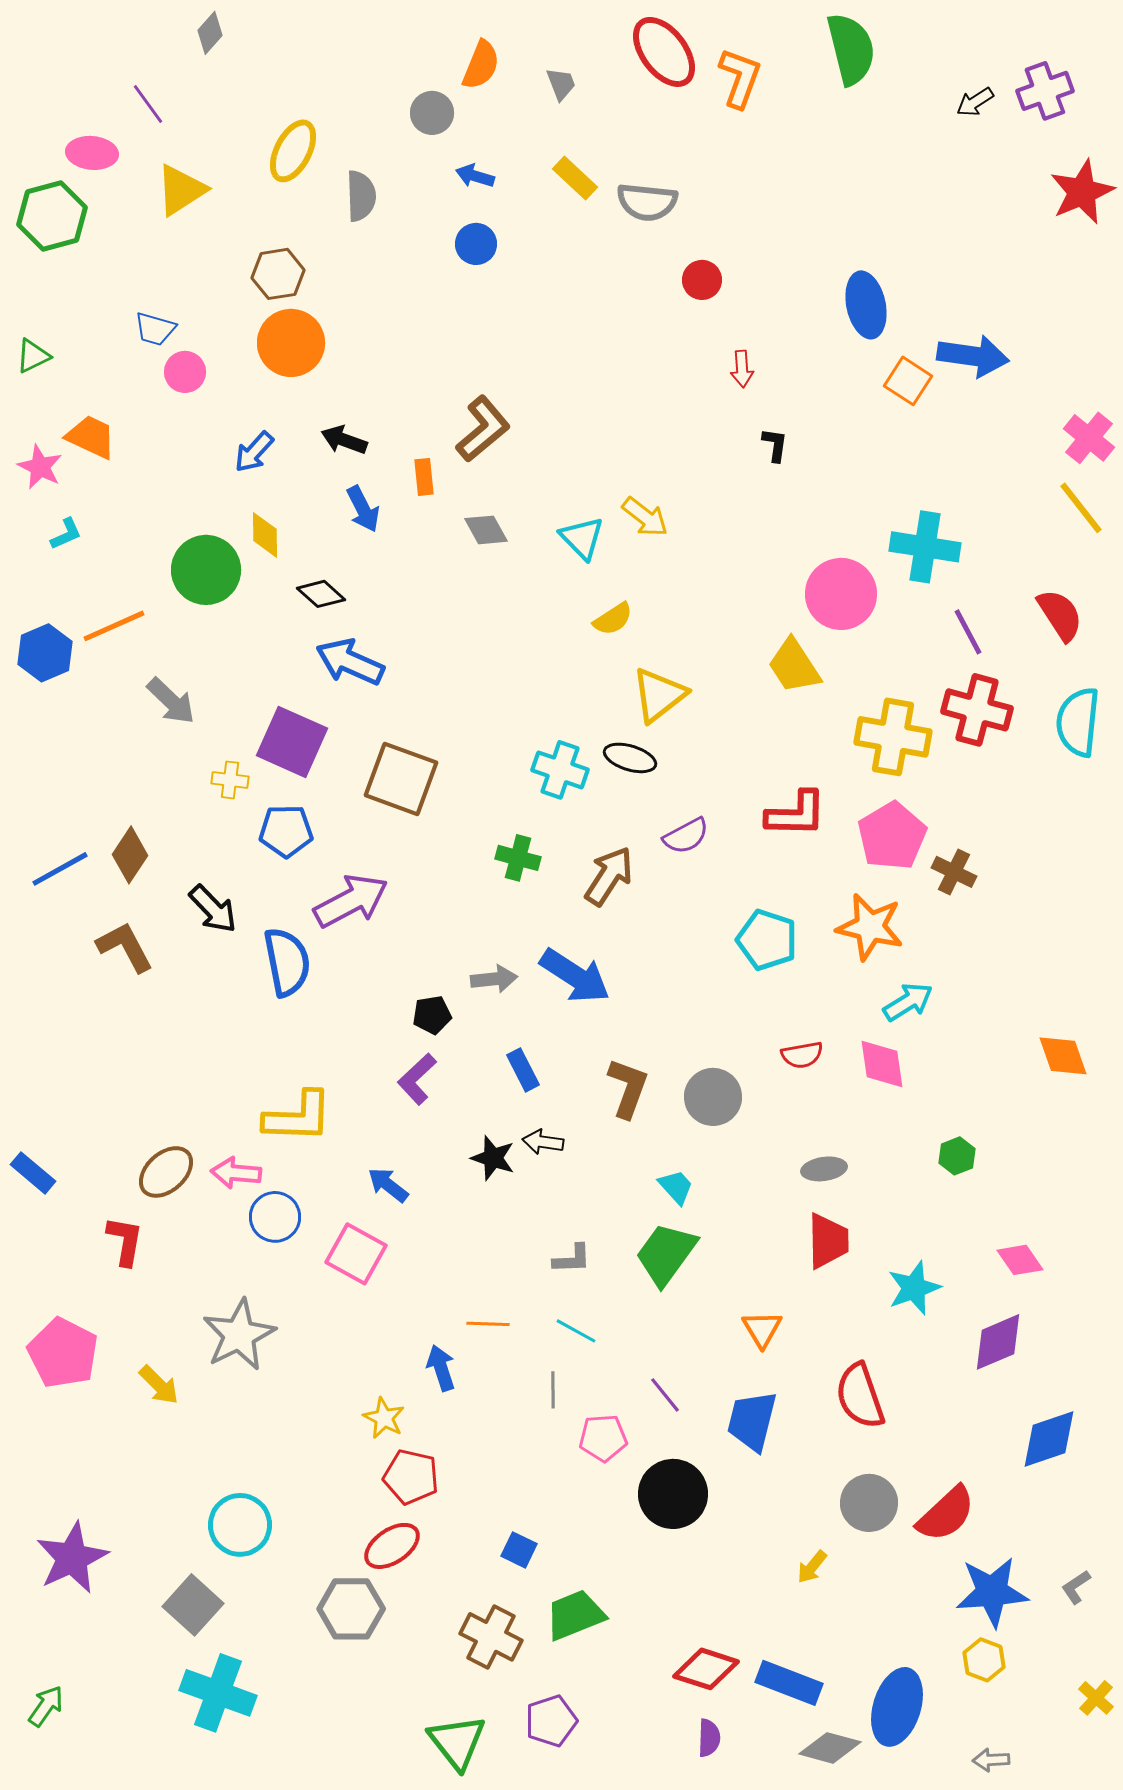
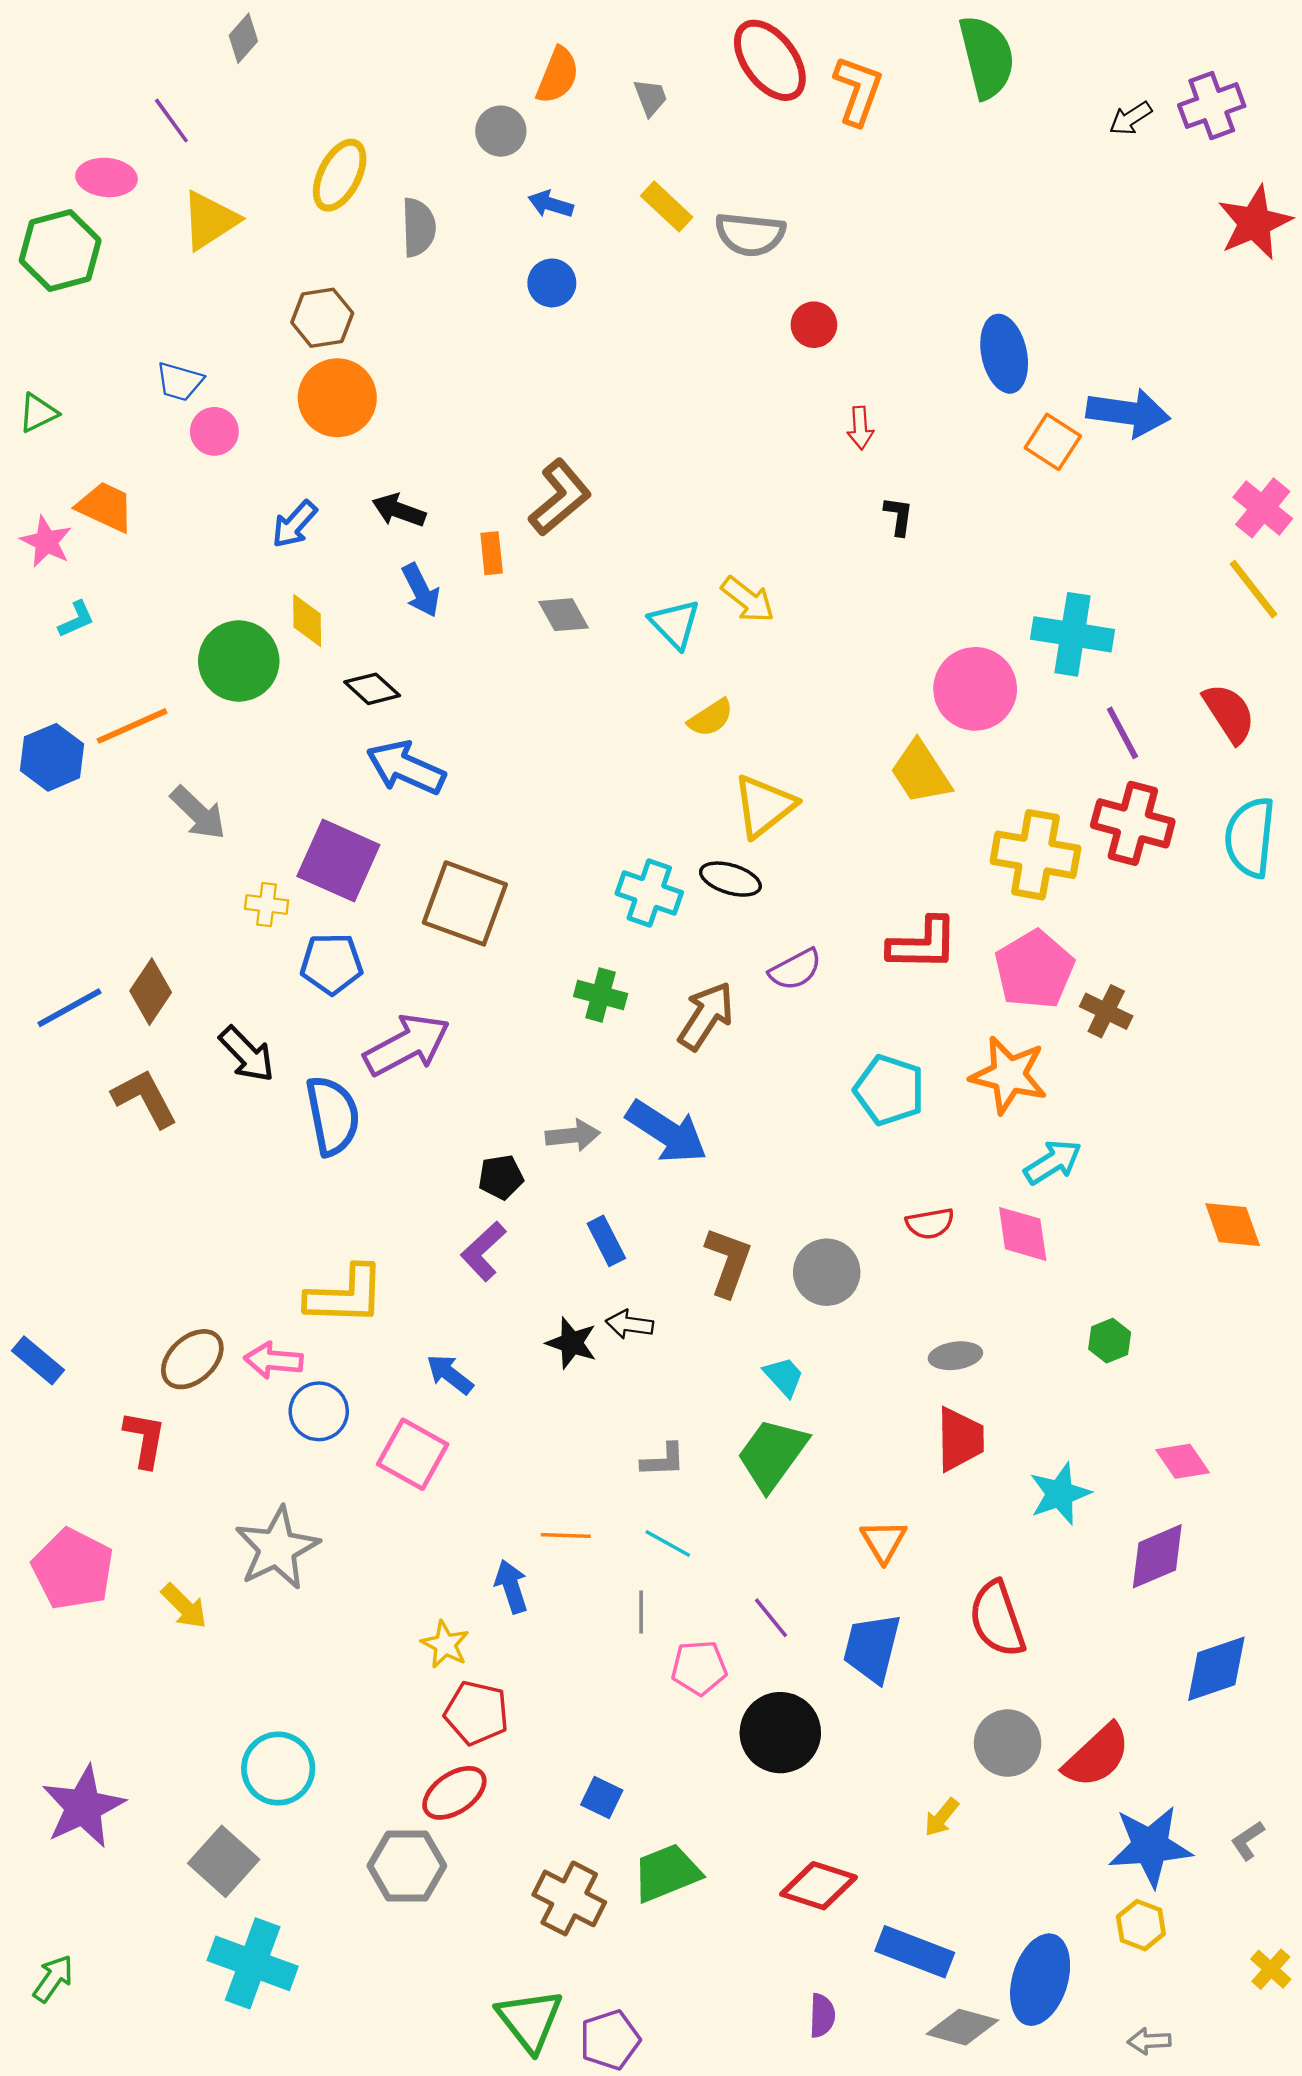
red diamond: (706, 1669) -> (819, 1886), moved
purple pentagon: (551, 1721) -> (610, 2040), moved

